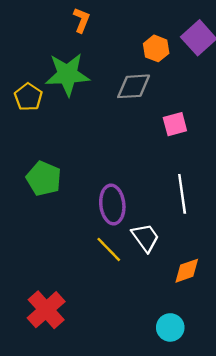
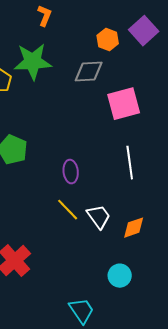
pink square: (175, 124) -> (124, 104), size x1.6
purple ellipse: (112, 205) -> (71, 172), size x0.7
white trapezoid: (145, 238) -> (99, 217), moved

